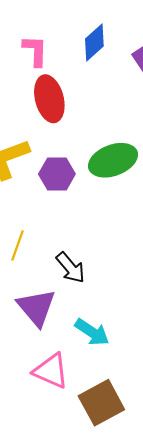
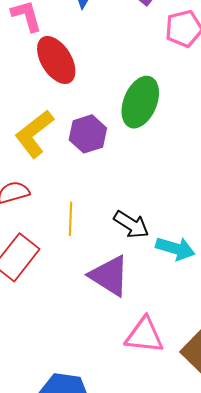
green ellipse: (113, 160) -> (140, 102), turned -30
cyan arrow: (92, 332) -> (175, 248), moved

